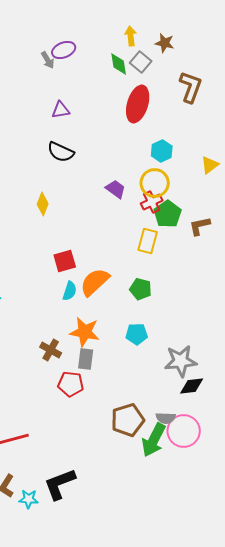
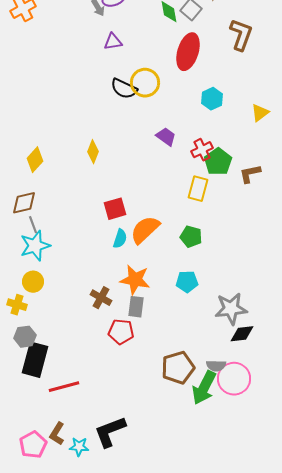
purple triangle: (61, 110) -> (113, 42), moved
black semicircle: (61, 152) -> (124, 89), moved
yellow circle: (155, 183) -> (145, 83), moved

